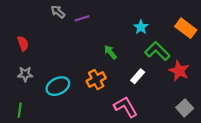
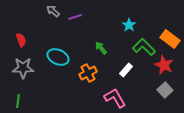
orange rectangle: (186, 28) -> (170, 39), moved
gray star: (25, 74) -> (23, 68), size x1.5
cyan ellipse: (58, 86) -> (58, 57), moved, turned 50
gray square: (185, 108) -> (165, 90), moved

